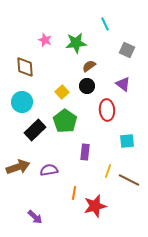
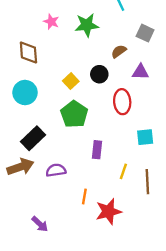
brown semicircle: (89, 66) -> (119, 51), moved
purple triangle: (123, 84) -> (140, 72), turned -35
black rectangle: (35, 130) -> (33, 138), moved
brown line: (129, 180) -> (147, 182), turned 60

